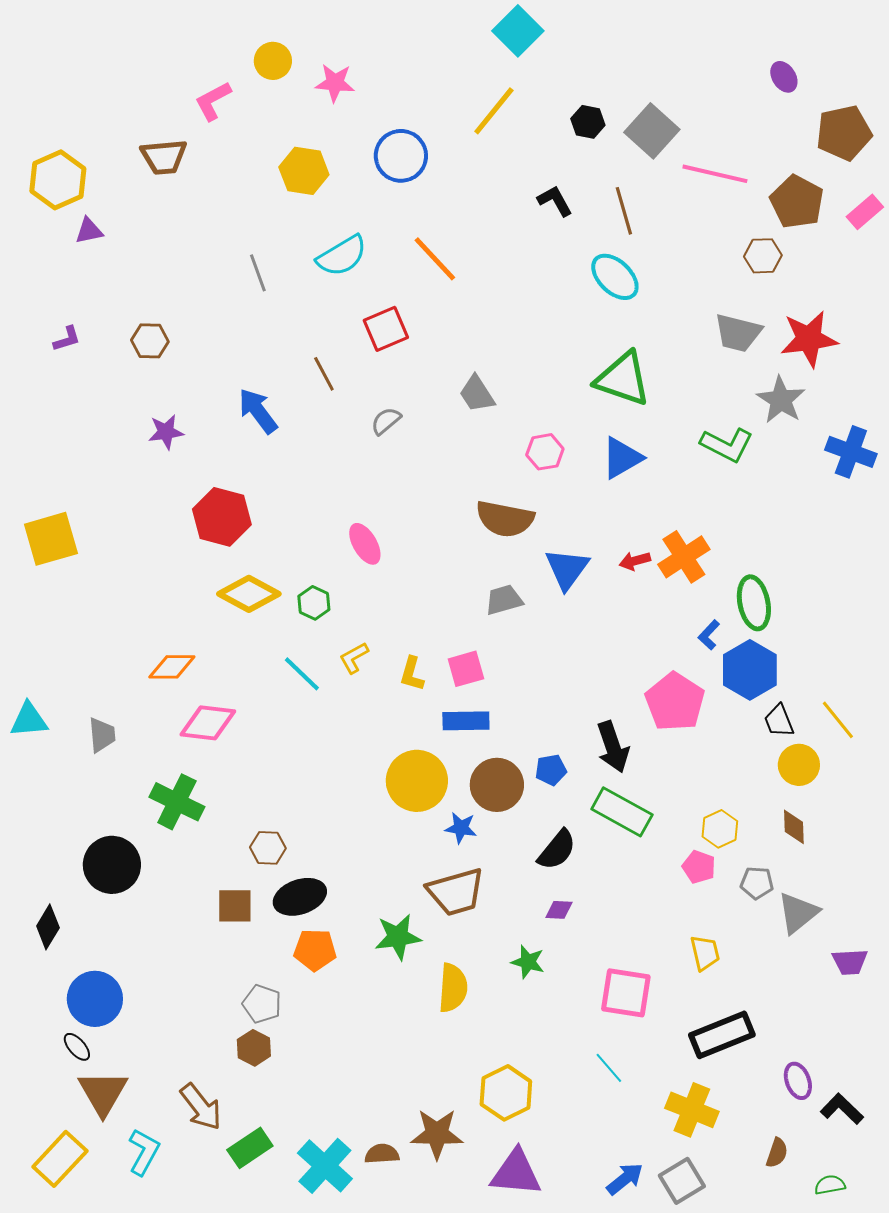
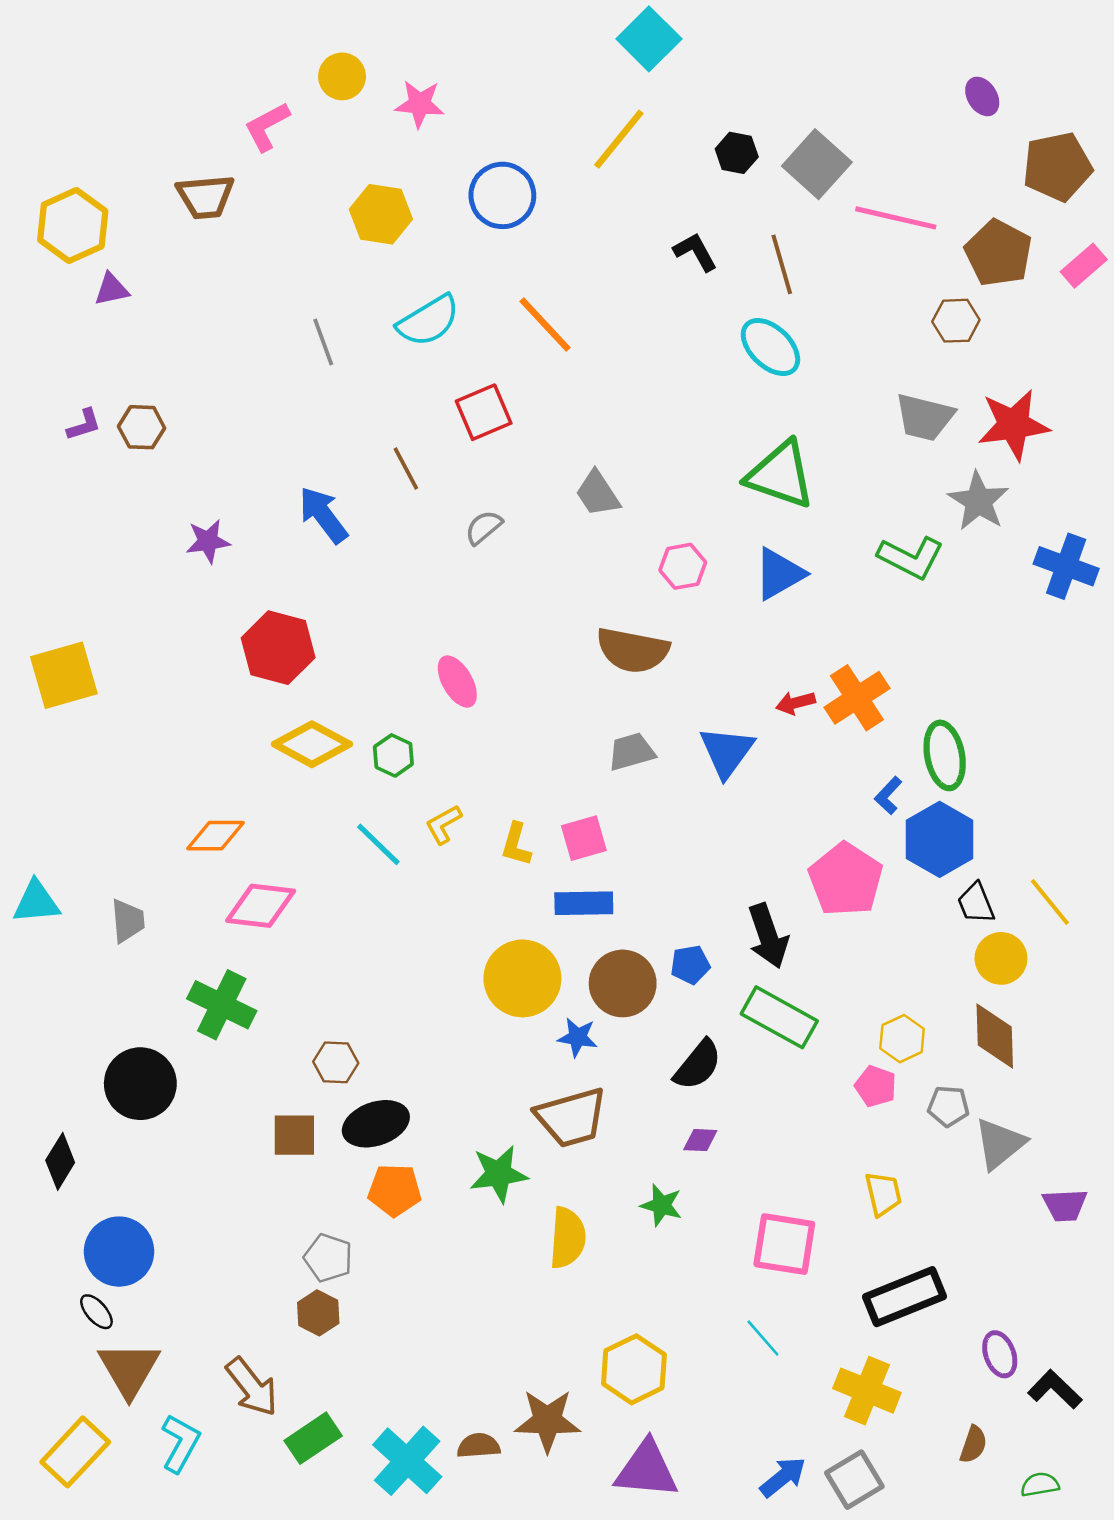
brown hexagon: (150, 341) -> (142, 427), moved
blue triangle: (567, 569) -> (727, 752), moved
brown diamond: (794, 827) -> (995, 1036), size x1.5

